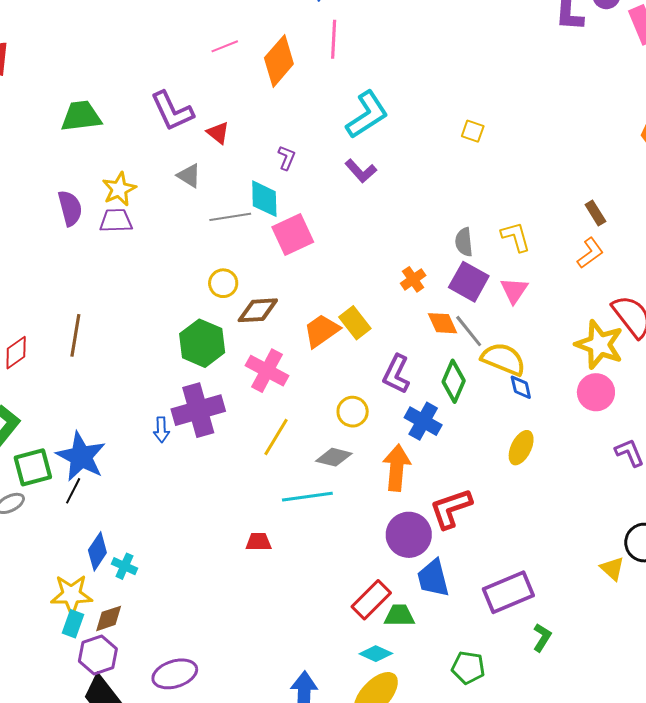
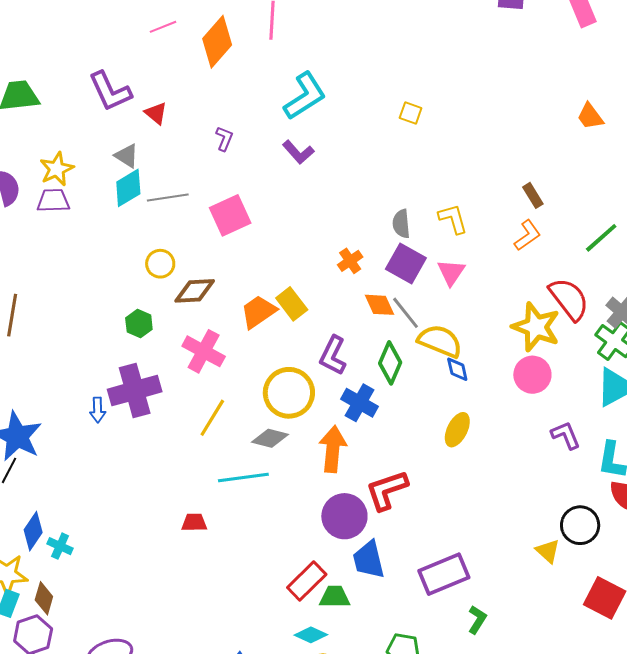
cyan diamond: (264, 199) -> (128, 188), moved, turned 60
green hexagon: (202, 343) -> (139, 324), size x0.6
yellow circle: (353, 412) -> (289, 393), size x1.6
brown diamond: (109, 618) -> (44, 598), turned -56

